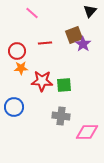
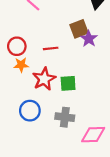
red line: (45, 43) -> (51, 48), moved
red star: (42, 81) -> (44, 79), turned -30
blue circle: (14, 107) -> (30, 111), moved

